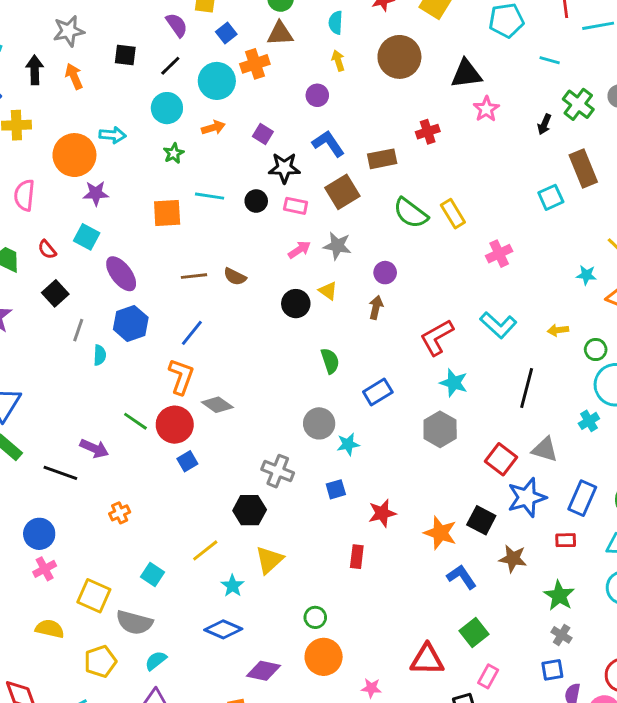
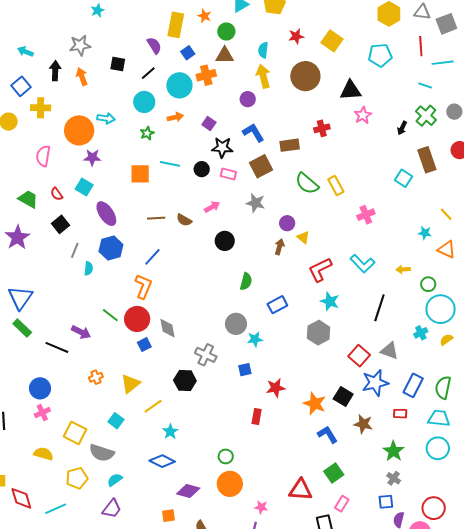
cyan line: (550, 60) -> (425, 85), moved
yellow arrow: (338, 61) -> (263, 76), size x1.6
cyan square: (551, 197) -> (404, 178), turned -36
pink arrow: (299, 250) -> (212, 207), moved
yellow triangle: (328, 291) -> (303, 237), moved
green semicircle: (330, 361) -> (246, 281), turned 30
gray diamond: (217, 405) -> (168, 328), moved, turned 40
yellow triangle: (269, 560) -> (131, 384), moved

